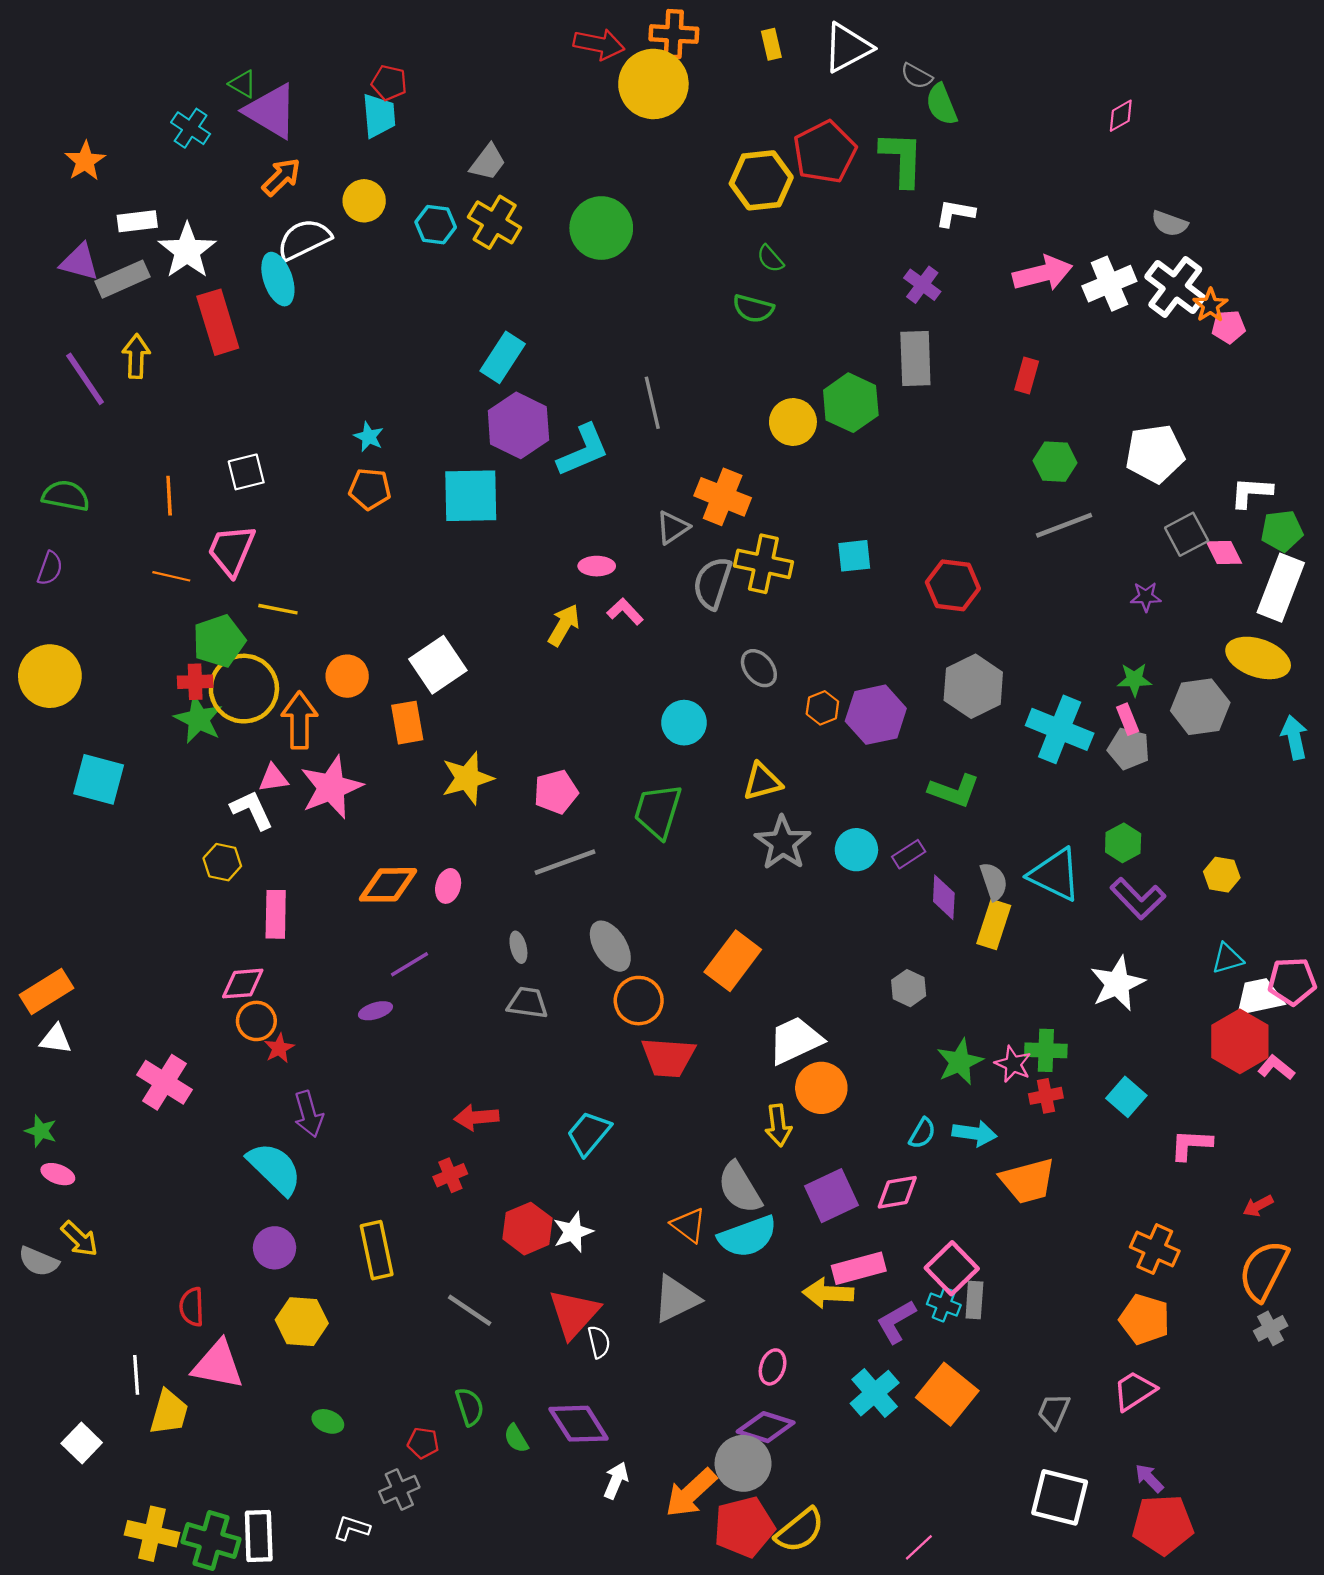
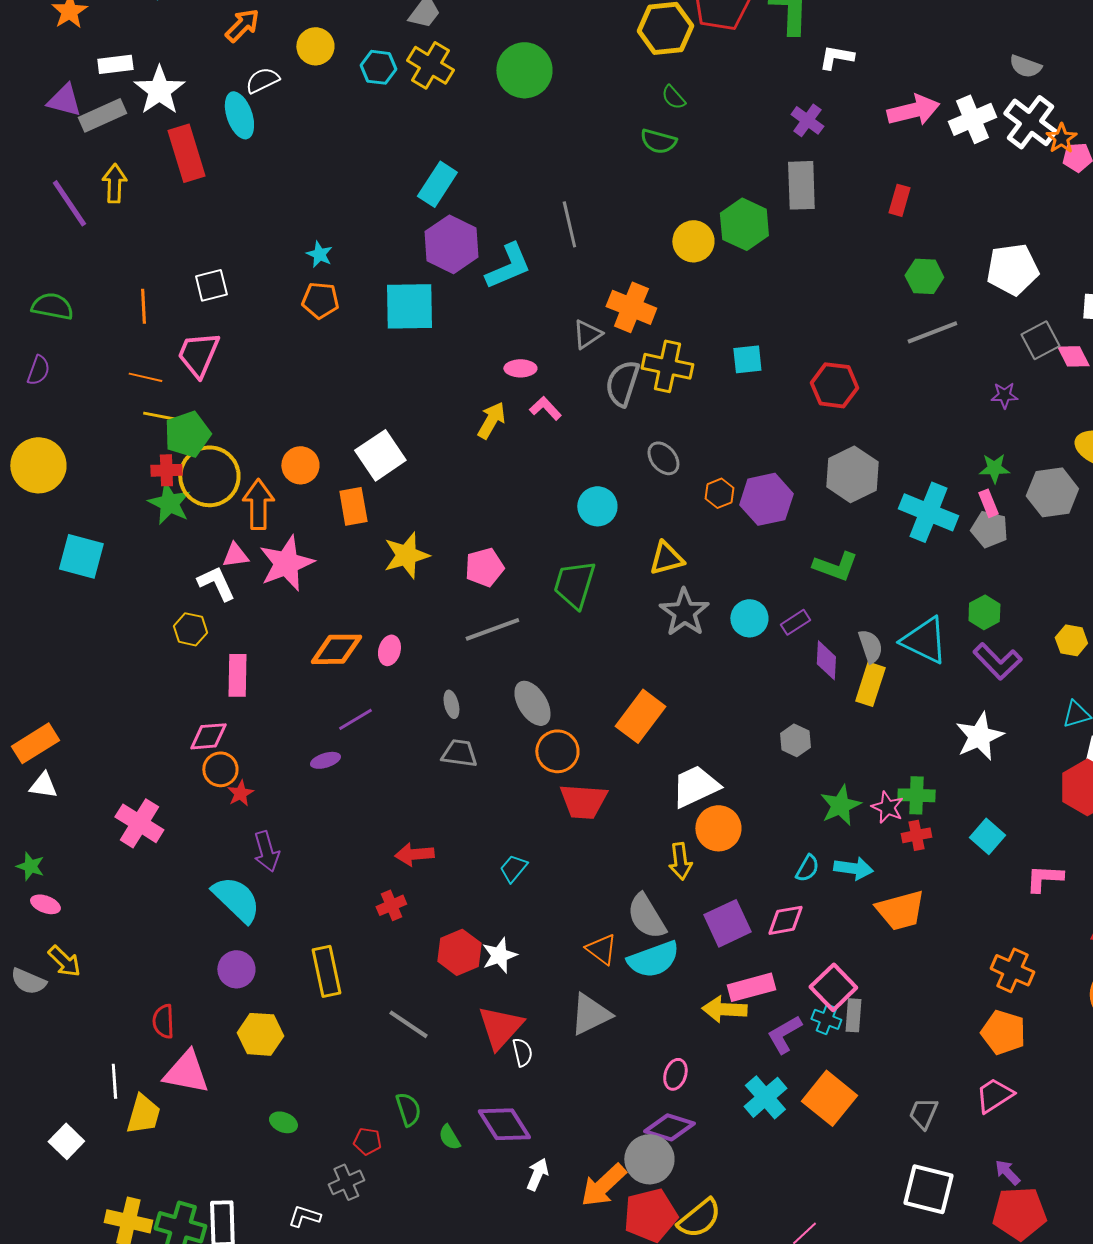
white semicircle: (304, 239) -> (262, 80), size x0.7
yellow line: (278, 609) -> (160, 416), moved
cyan trapezoid: (589, 1133) -> (513, 868), size x0.7

